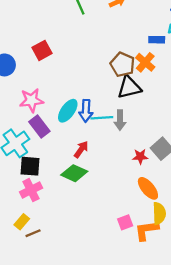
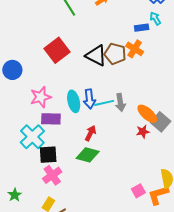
red square: (42, 50) -> (57, 50), moved, size x1.4
black triangle: (129, 87) -> (96, 56), moved, turned 50
cyan ellipse: (68, 111) -> (74, 101), turned -40
purple rectangle: (39, 126) -> (51, 119), turned -42
orange ellipse: (148, 188) -> (147, 114), moved

